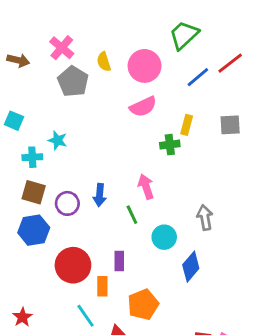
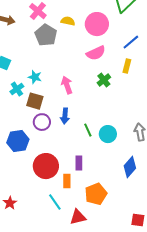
yellow semicircle: (104, 62) -> (68, 21), turned 120
blue line: (198, 77) -> (131, 42), moved
green cross: (170, 145) -> (104, 80), moved, turned -32
cyan cross: (32, 157) -> (17, 89), turned -32
pink arrow: (146, 187) -> (67, 85), moved
brown square: (34, 192) -> (35, 101), moved
cyan circle: (164, 237) -> (108, 134), moved

